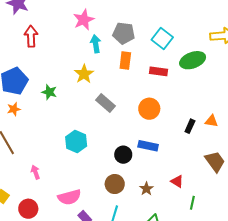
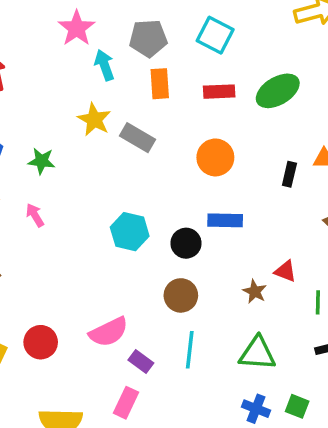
green ellipse: (193, 60) -> (278, 91), moved
gray rectangle: (106, 103) -> (138, 138), moved
cyan hexagon: (76, 142) -> (130, 232), moved
pink arrow: (35, 172) -> (35, 215), moved
brown star: (146, 189) -> (255, 292), moved
red circle: (28, 209) -> (41, 342), moved

